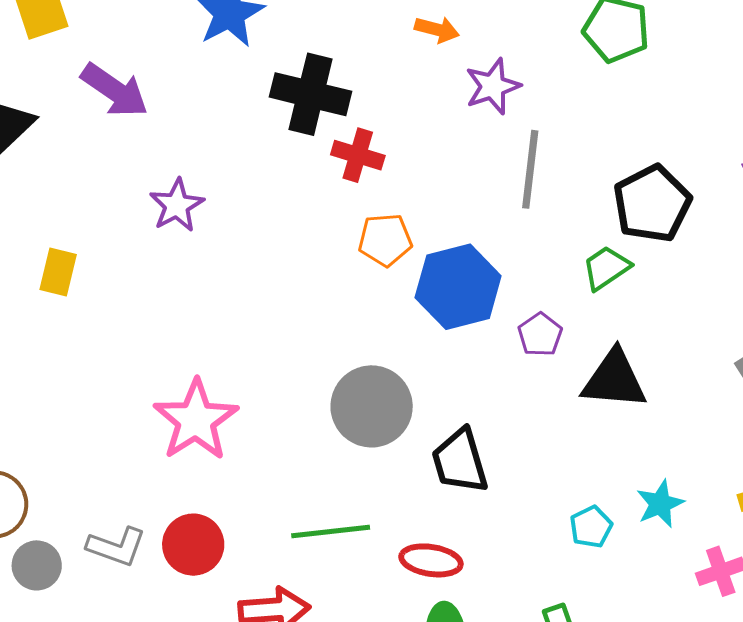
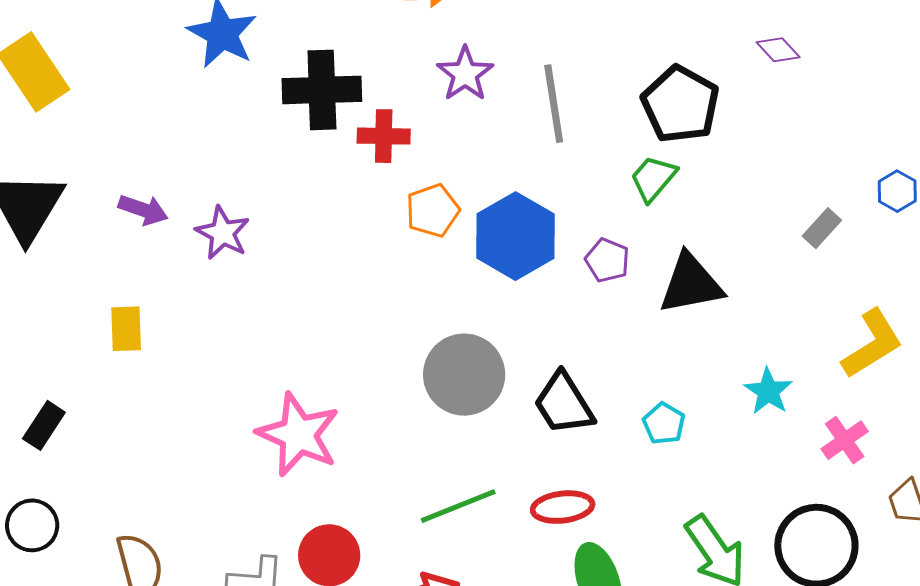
purple star: (493, 86) -> (465, 74), moved
purple arrow: (115, 90) -> (143, 210), moved, size x0.7
cyan pentagon: (591, 527) -> (664, 424), moved

